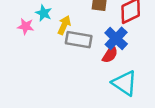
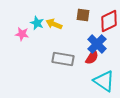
yellow arrow: (64, 25) -> (54, 24), moved, turned -91
gray rectangle: (79, 40) -> (63, 59), moved

